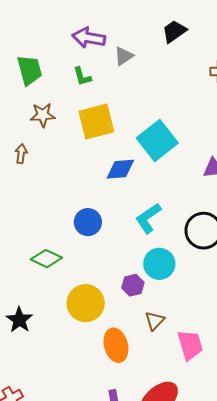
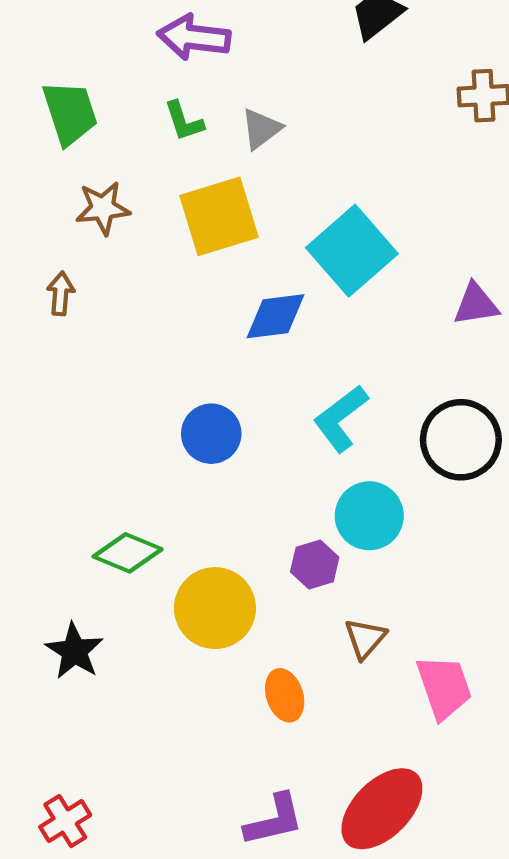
gray triangle: (124, 56) -> (261, 129), moved
green diamond: (46, 259) -> (128, 553), moved
orange ellipse: (116, 345) -> (285, 695), size x0.7

